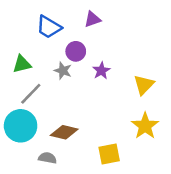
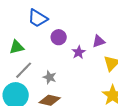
purple triangle: (92, 19) -> (99, 41), moved
gray star: (63, 71) -> (50, 77), moved

